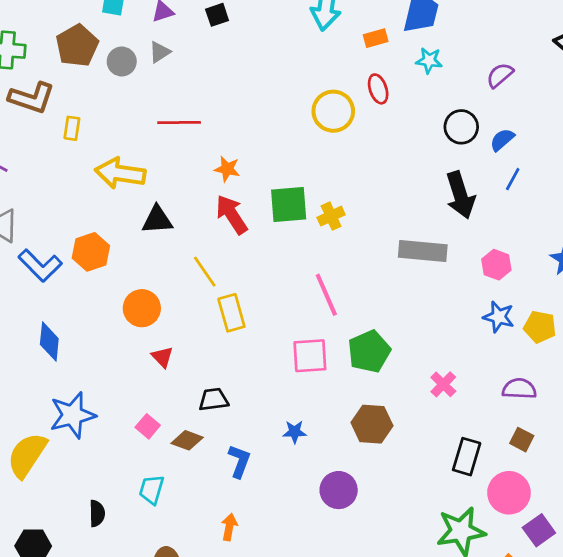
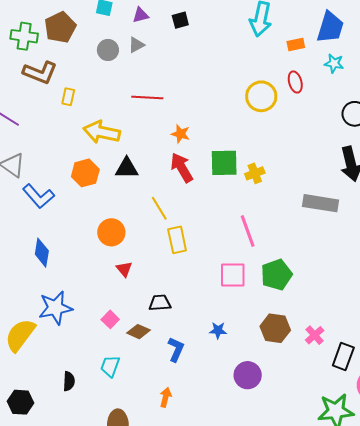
brown pentagon: (77, 46) -> (60, 27), moved
orange hexagon: (91, 252) -> (85, 173), moved
pink cross: (443, 384) -> (315, 335), moved

